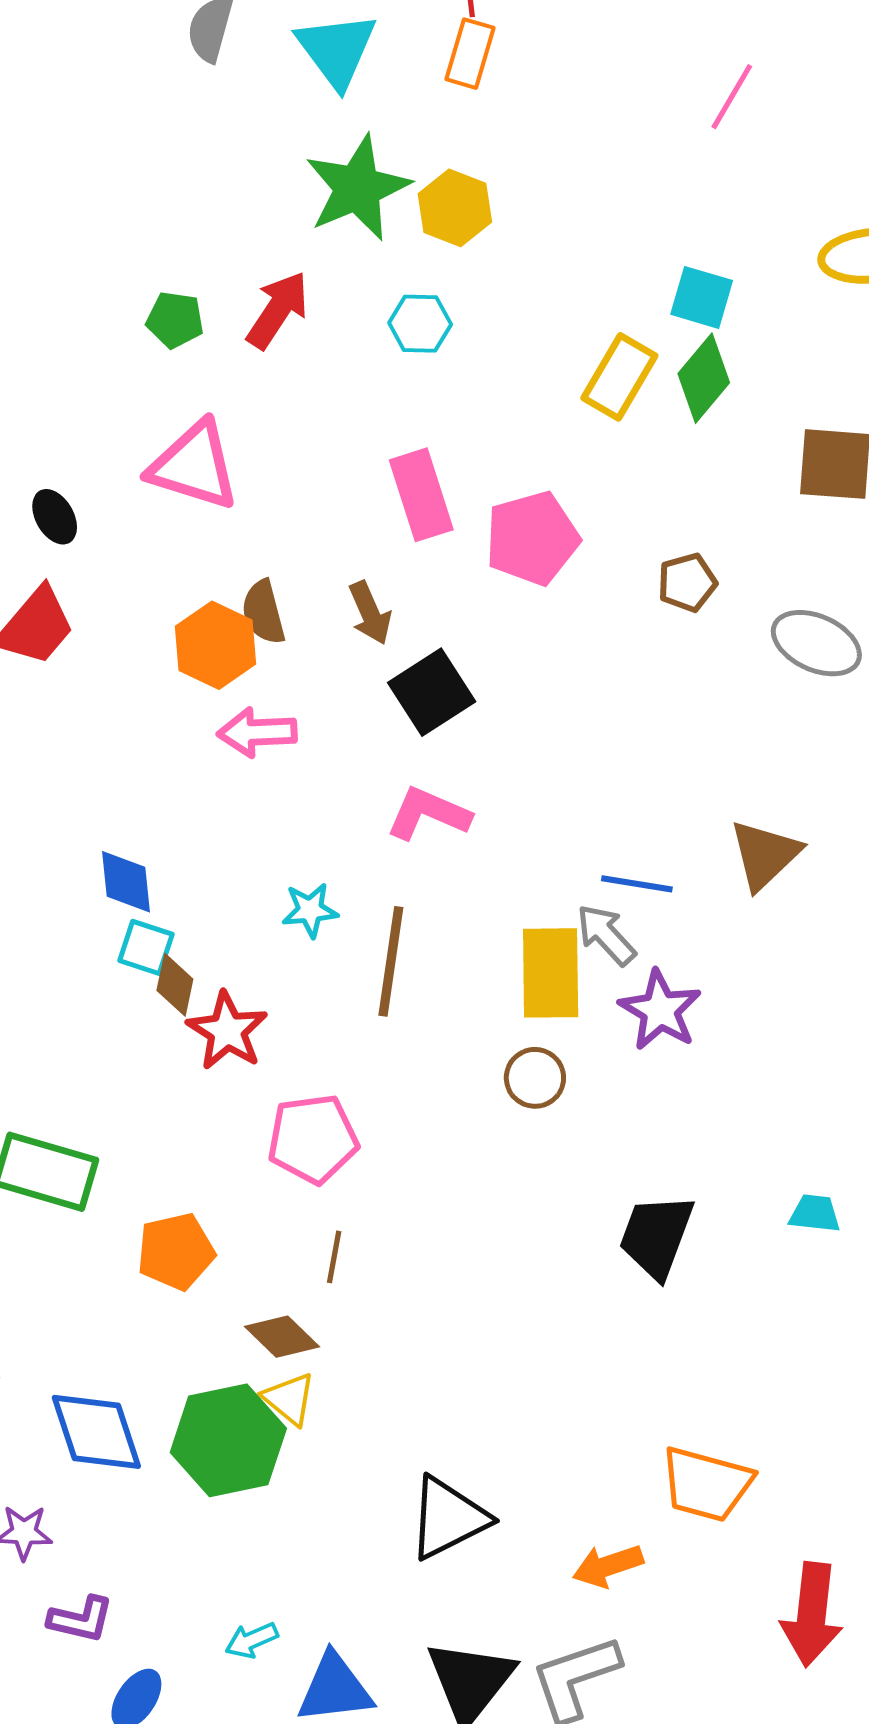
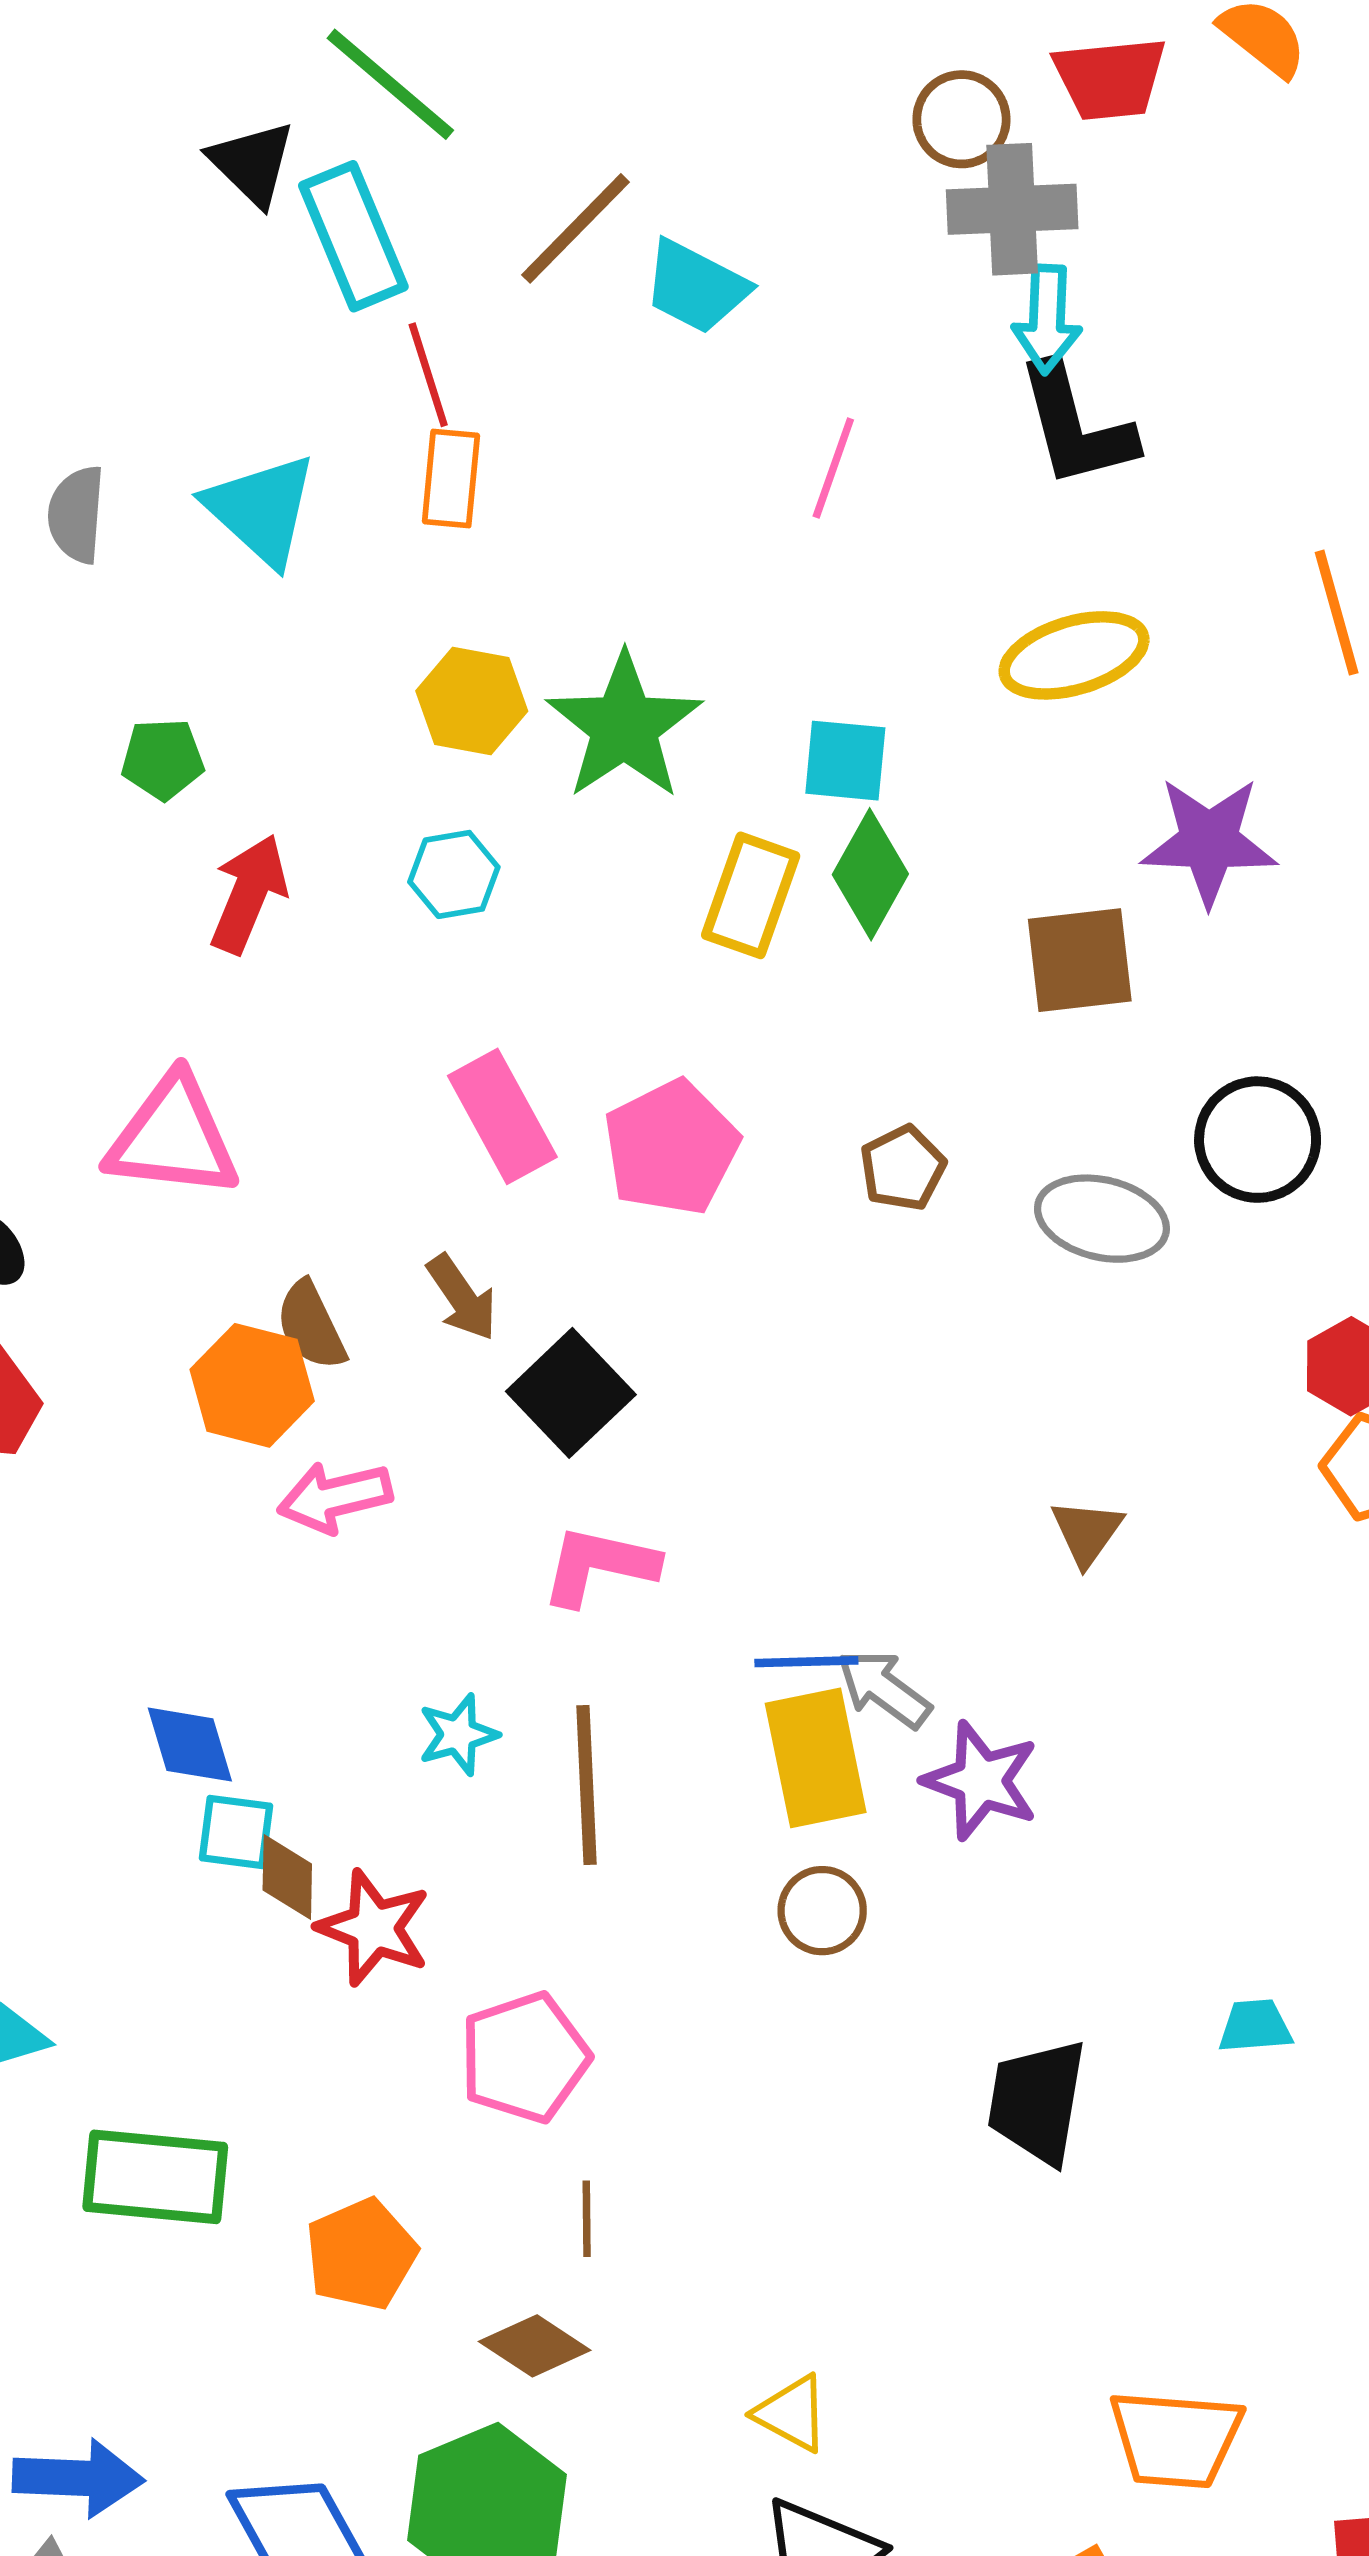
green star: (358, 188) -> (624, 726), moved
green pentagon: (175, 320) -> (163, 759), moved
brown triangle: (765, 855) -> (1087, 1532), size x0.7
blue line: (637, 884) -> (806, 1662), moved
yellow triangle: (289, 1399) -> (792, 2413), moved

